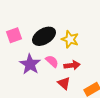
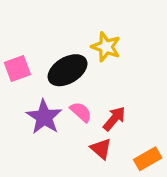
yellow star: (70, 39) -> (106, 47), moved
red arrow: (72, 65) -> (114, 119), turned -42

